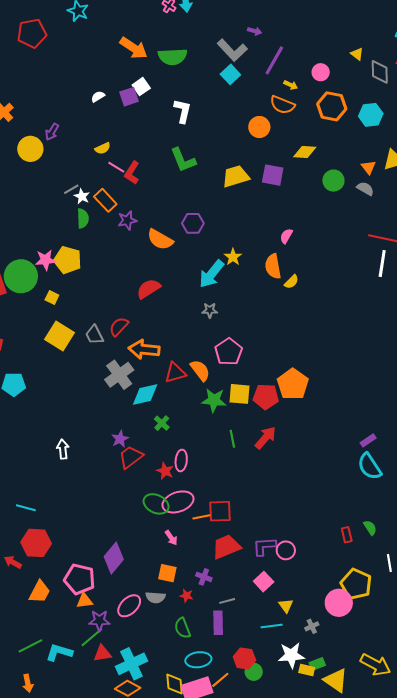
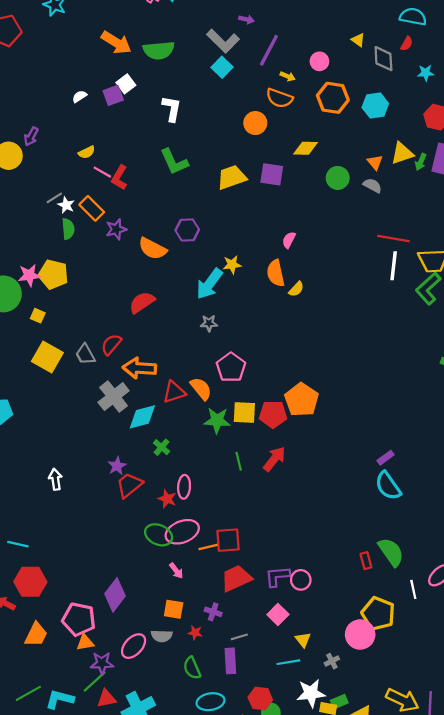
yellow star: (233, 257) -> (232, 265), turned 30
green semicircle: (370, 528) -> (391, 552), size x1.8

